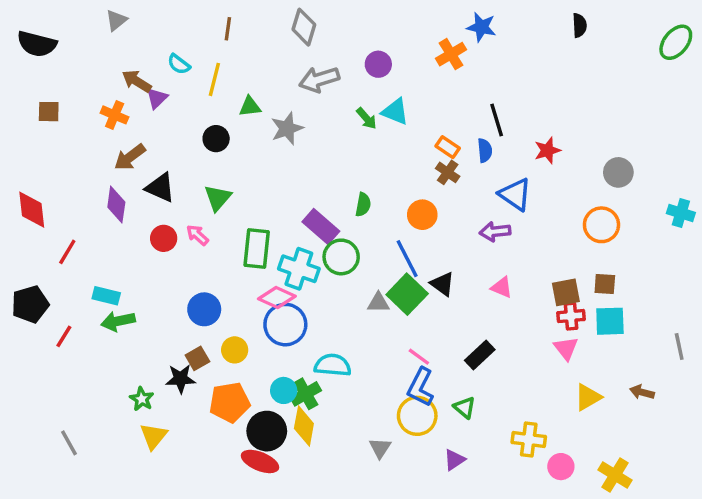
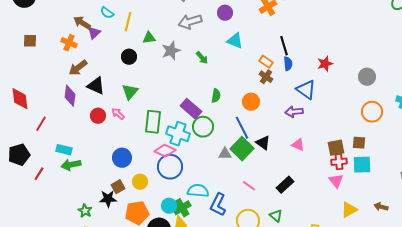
green arrow: (366, 118) -> (202, 58), moved
black line: (497, 120) -> (284, 46), moved
orange circle: (601, 225) -> (372, 112), moved
blue L-shape: (421, 387) -> (218, 205), moved

